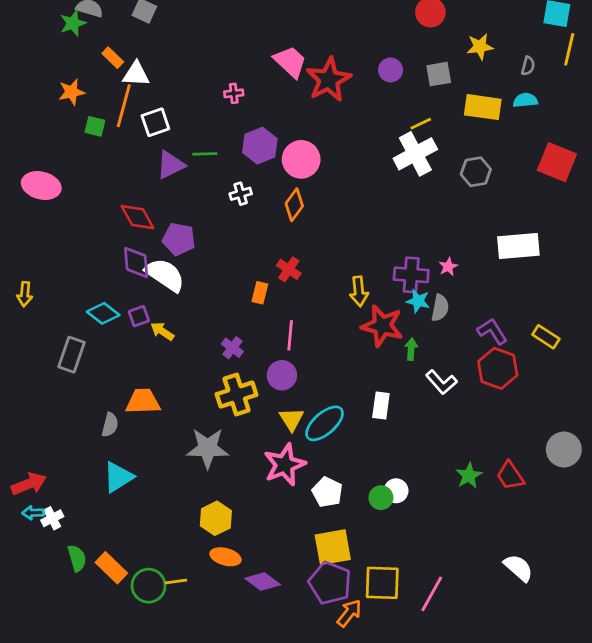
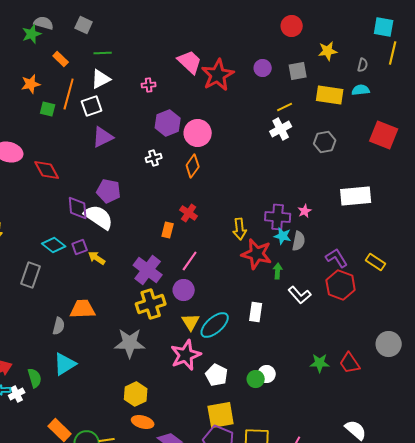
white triangle: (136, 74) -> (101, 79), moved, turned -30
green line: (205, 154) -> (103, 53), moved
white cross: (415, 154) -> (281, 129), size x0.7
red diamond: (138, 217) -> (47, 170), moved
pink line: (290, 335) -> (190, 261), turned 30
purple cross: (232, 348) -> (148, 270), size x1.8
green star: (469, 476) -> (320, 363), turned 30
green semicircle: (77, 558) -> (35, 378), moved

